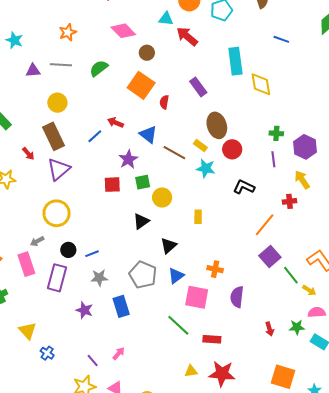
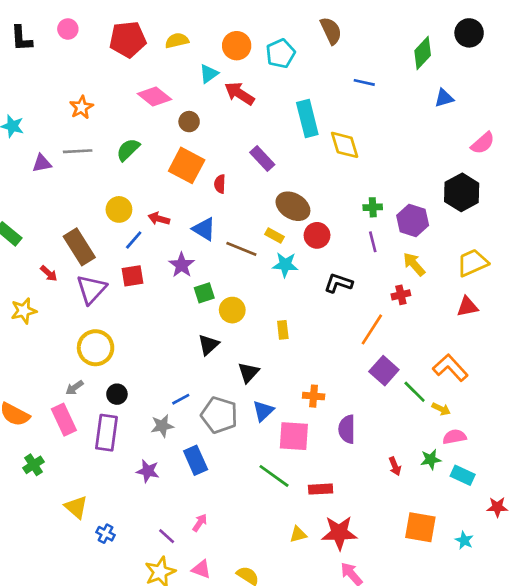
cyan triangle: (166, 19) -> (209, 74), turned -35
yellow circle: (57, 103) -> (119, 209), moved
brown ellipse: (217, 125) -> (293, 206), turned -35
red square: (112, 185) -> (132, 276), moved
blue line: (92, 254) -> (181, 399), moved

